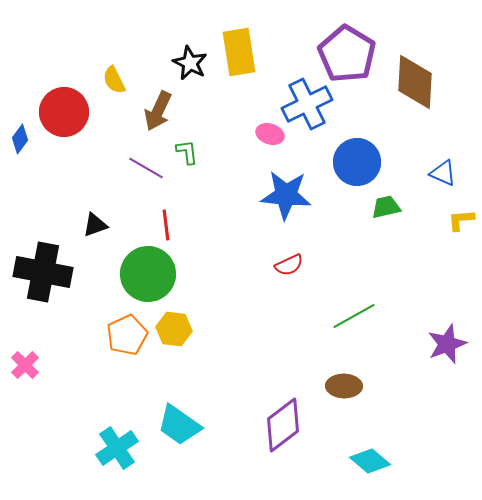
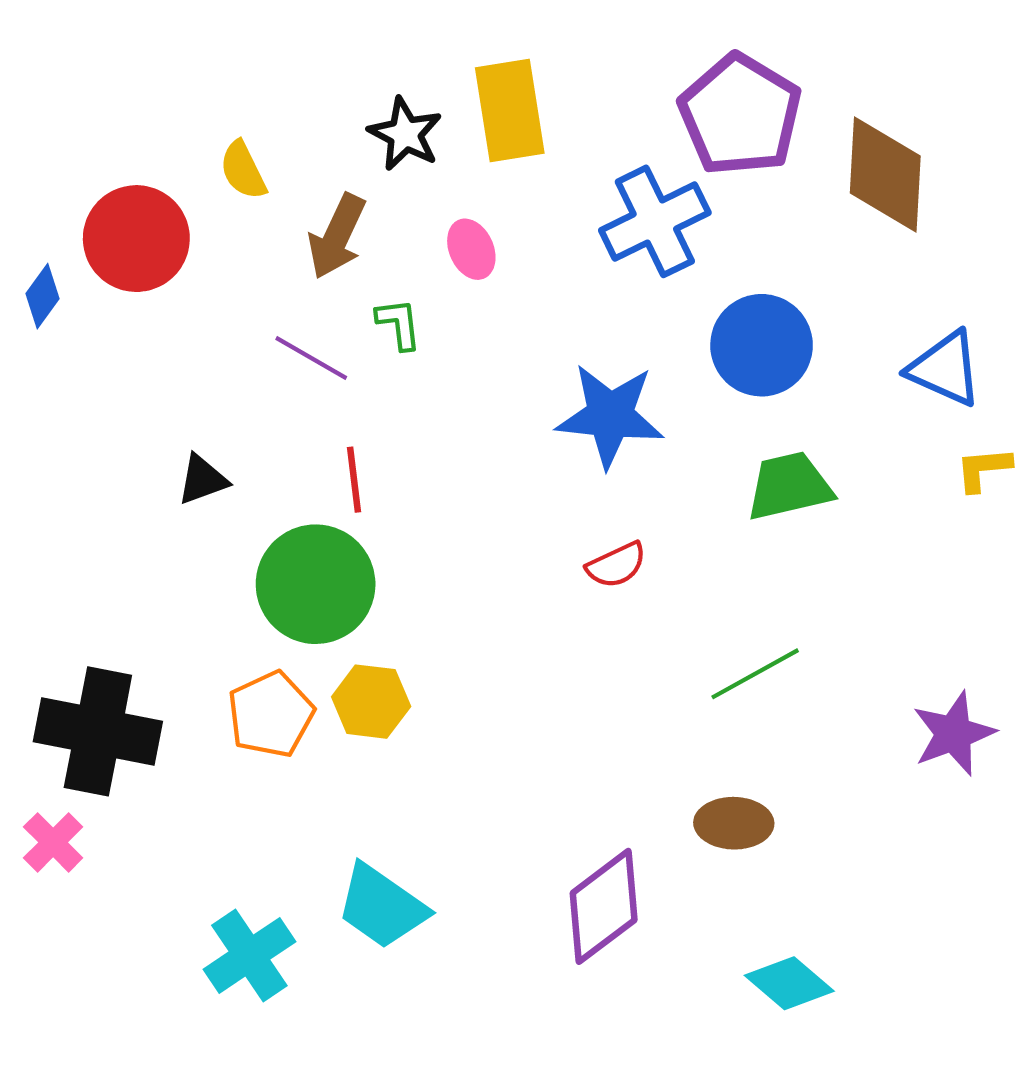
pink ellipse: (270, 134) -> (471, 249), moved, turned 48
blue triangle: (443, 173) -> (945, 369), size x1.4
green trapezoid: (386, 207) -> (789, 486), moved, size x1.4
black cross: (43, 272) -> (98, 731), moved
pink cross: (25, 365) -> (53, 842), moved

